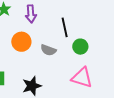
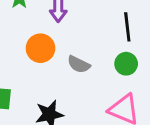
black line: (65, 27) -> (127, 27), moved

